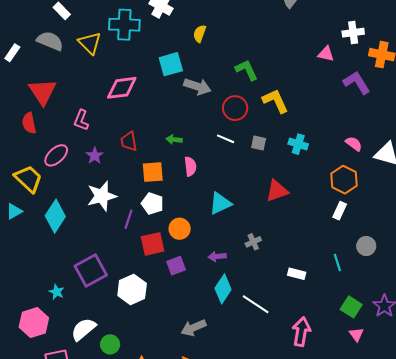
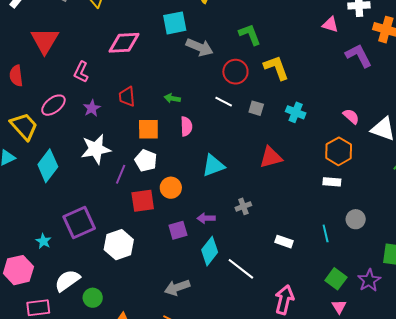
red semicircle: (29, 123) -> (16, 76), moved
white rectangle: (340, 211) -> (332, 182), turned 66
purple square: (176, 266) -> (178, 230), moved

